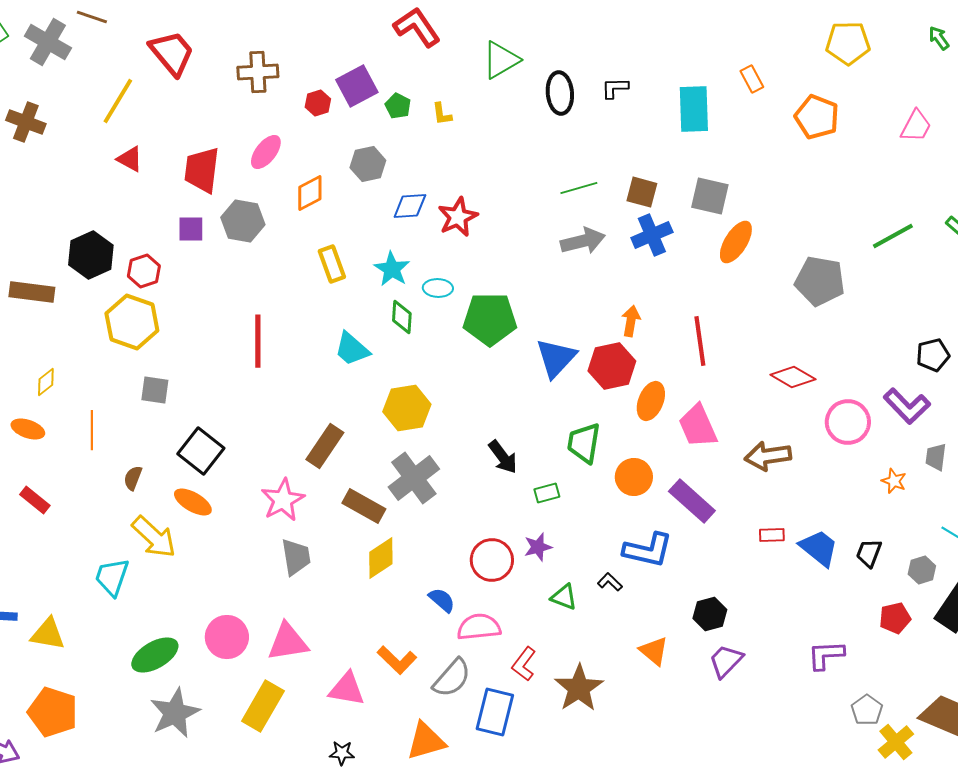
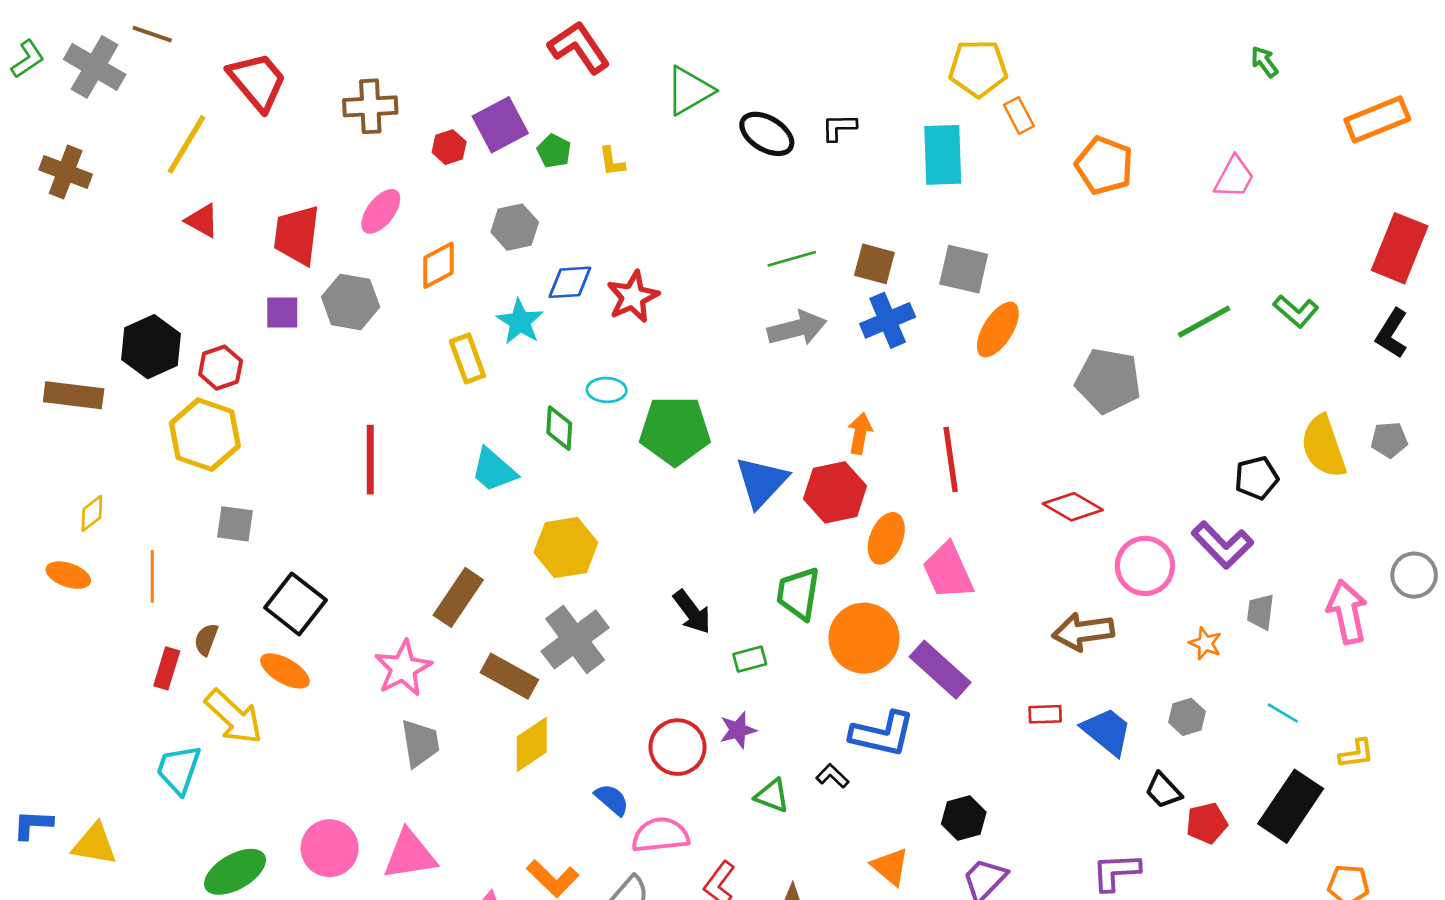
yellow pentagon: (848, 43) -> (978, 68), moved
black ellipse: (560, 93) -> (767, 134), turned -54
cyan star: (392, 269) -> (520, 322), moved
brown arrow: (768, 456) -> (1083, 632), moved
orange circle: (634, 477) -> (864, 638), size x1.4
red rectangle: (35, 500) -> (167, 668), moved, turned 68
black trapezoid: (869, 553) -> (1163, 790), moved, turned -64
gray hexagon: (922, 570) -> (1187, 717), moved

